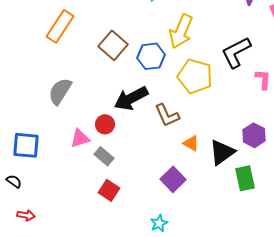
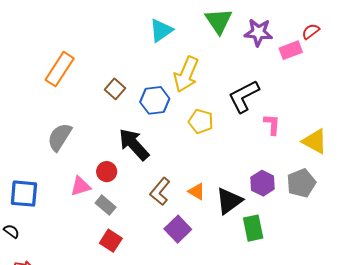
brown square: (113, 45) -> (115, 89), size x0.7
yellow pentagon: (195, 76) -> (201, 121), size x0.7
black arrow: (131, 98) -> (134, 144), turned 76
brown L-shape: (167, 115) -> (160, 191), moved, turned 64

